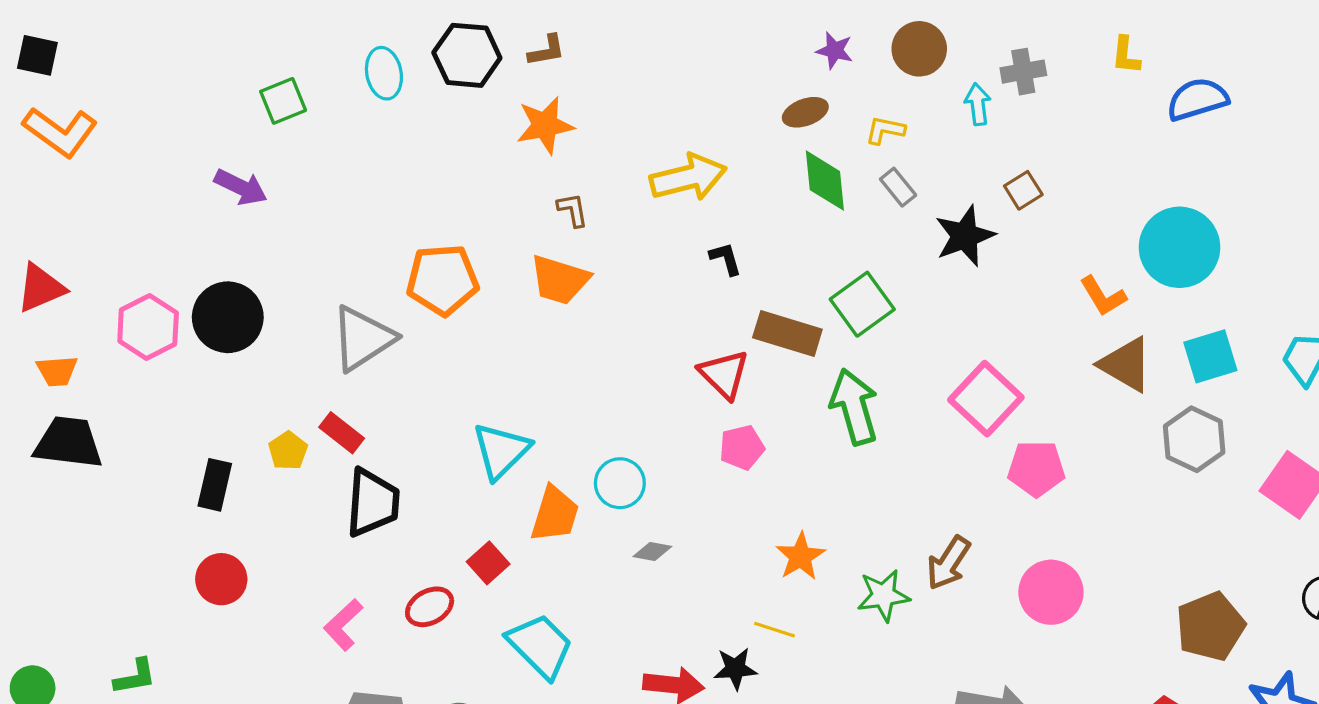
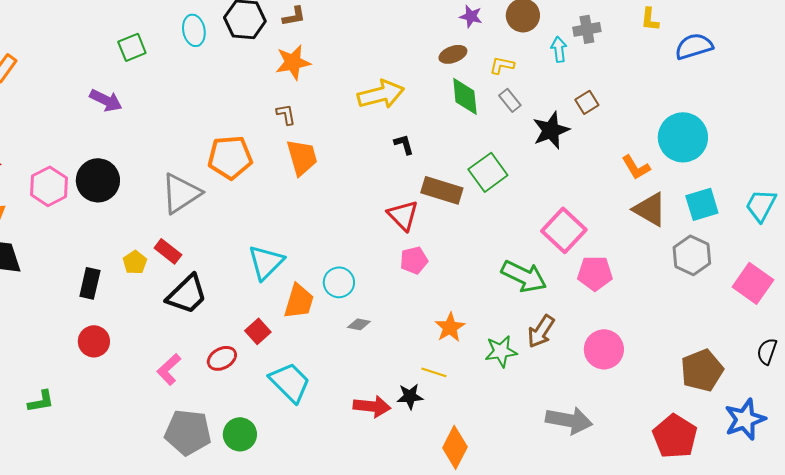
brown L-shape: (573, 210) -> (286, 114), moved
orange trapezoid: (560, 280) -> (302, 157), turned -123
green arrow: (854, 407) -> (524, 276), moved, turned 132
black trapezoid: (373, 503) -> (187, 294), turned 42

